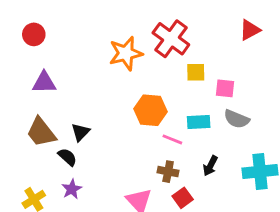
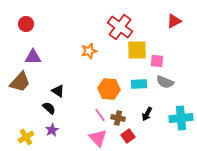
orange star: (126, 53) -> (89, 51), moved, size x0.7
yellow square: (196, 72) -> (137, 50), size x1.5
orange hexagon: (151, 110) -> (109, 89), moved
brown trapezoid: (41, 132) -> (20, 82), moved, turned -100
black triangle: (80, 132) -> (58, 91), turned -40
pink line: (172, 139) -> (100, 115), moved, turned 32

